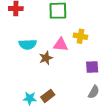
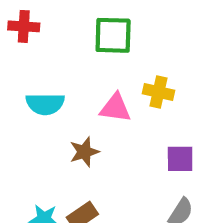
brown star: (46, 58) -> (84, 152), moved

